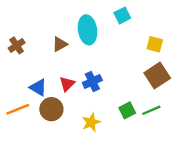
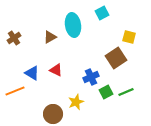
brown square: (157, 76) -> (116, 58), moved
blue cross: (92, 82) -> (91, 77), moved
red triangle: (67, 84) -> (56, 70), turned -48
brown circle: (51, 109) -> (53, 114), moved

